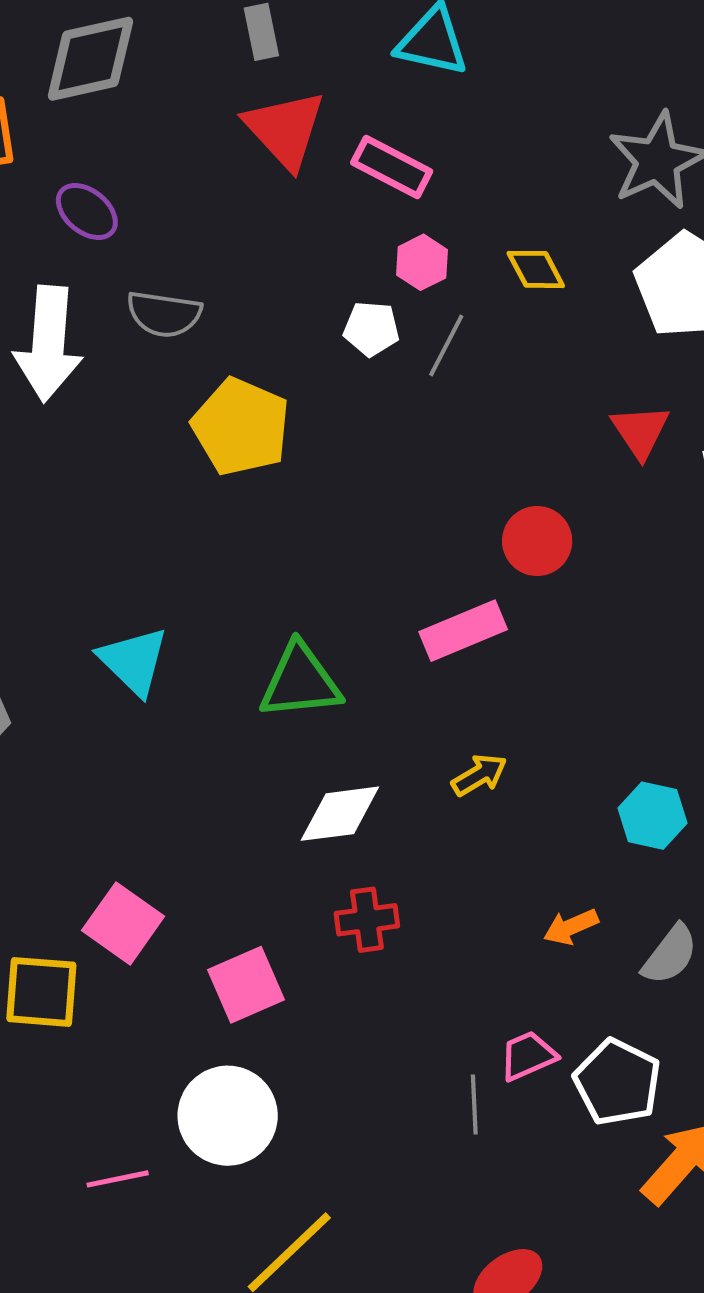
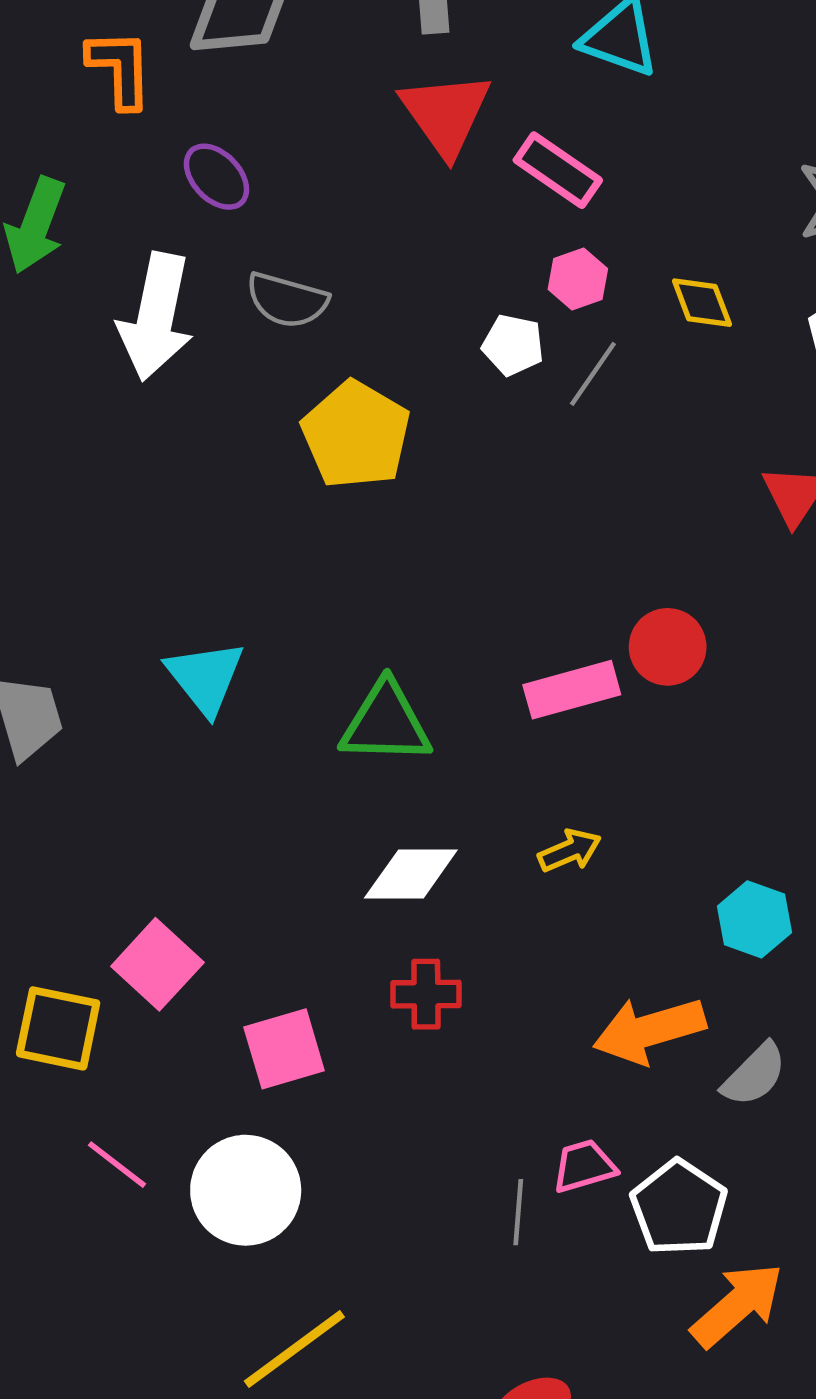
red circle: (537, 541) -> (668, 647), moved
orange arrow: (571, 927) -> (649, 1030), size x1.8
pink line: (118, 1179) -> (117, 1165), moved, turned 42

